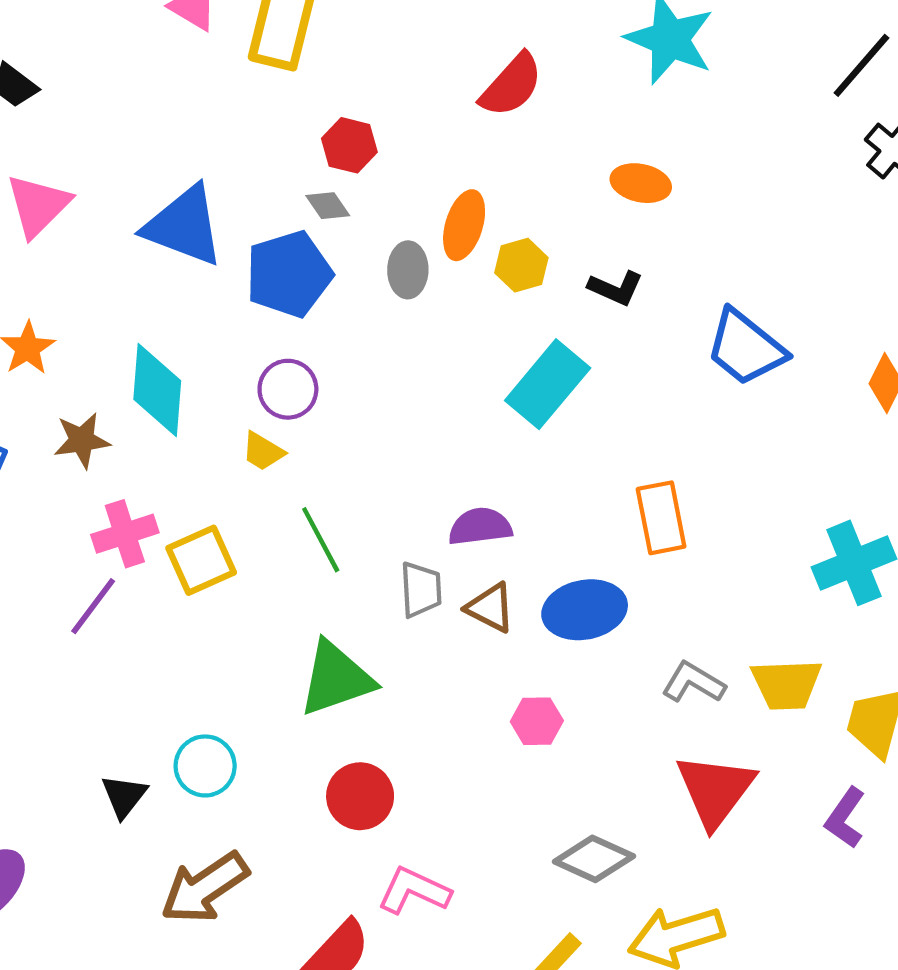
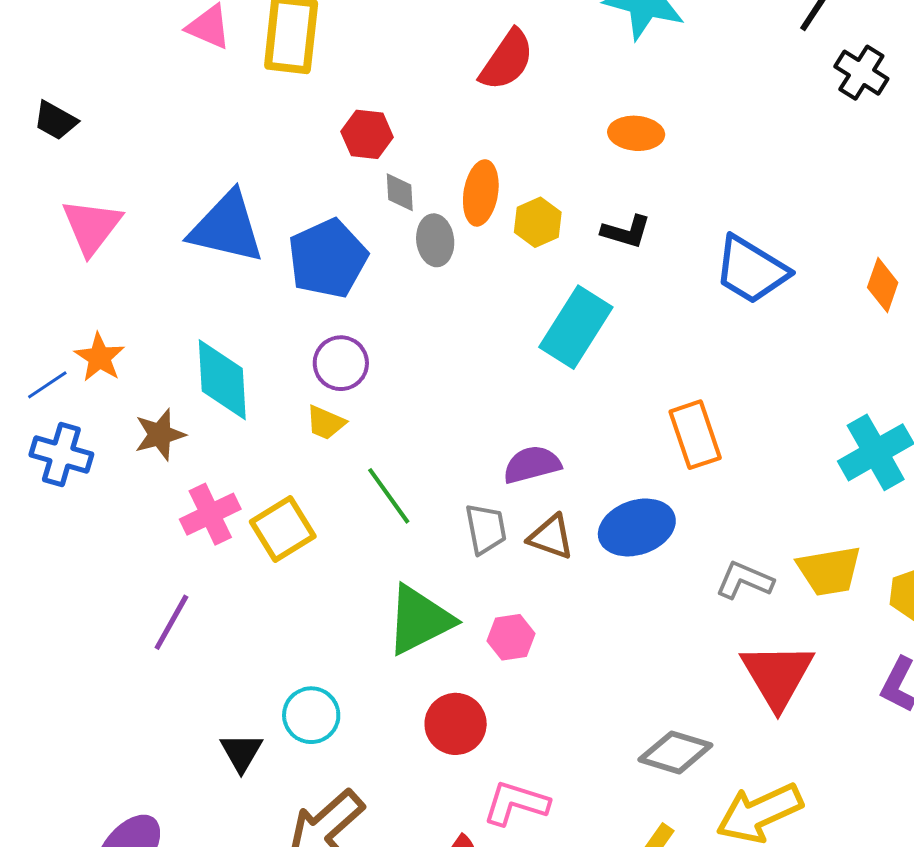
gray diamond: (328, 206) -> (400, 192), moved, turned 39
purple line: (93, 606) -> (171, 622), moved
pink hexagon: (537, 721) -> (511, 637), moved

